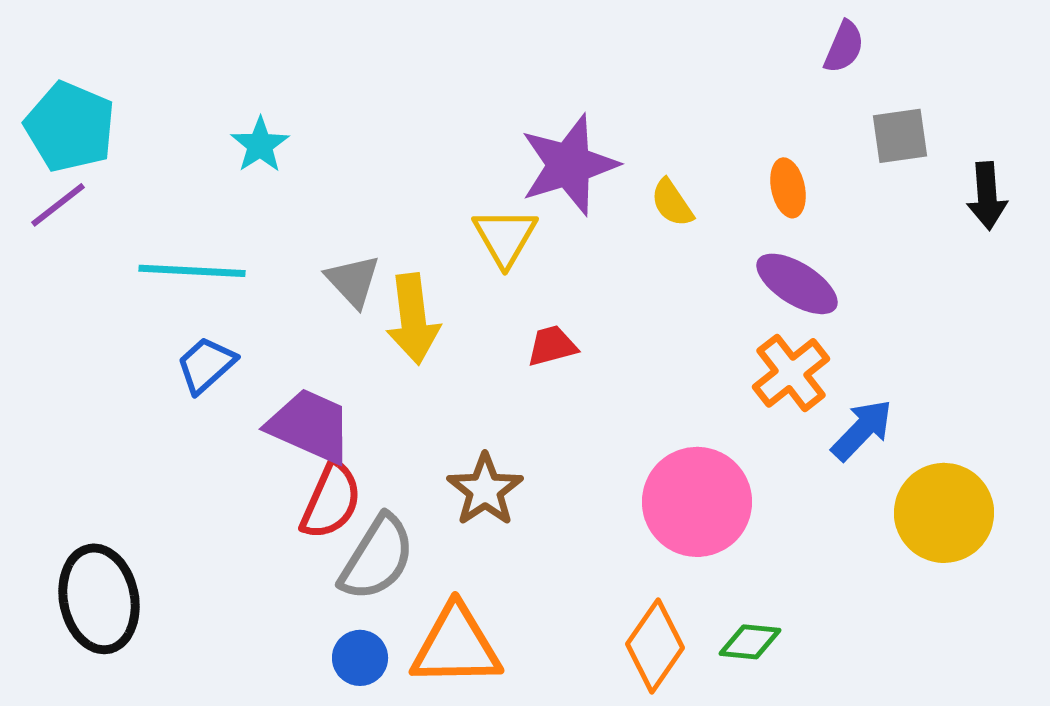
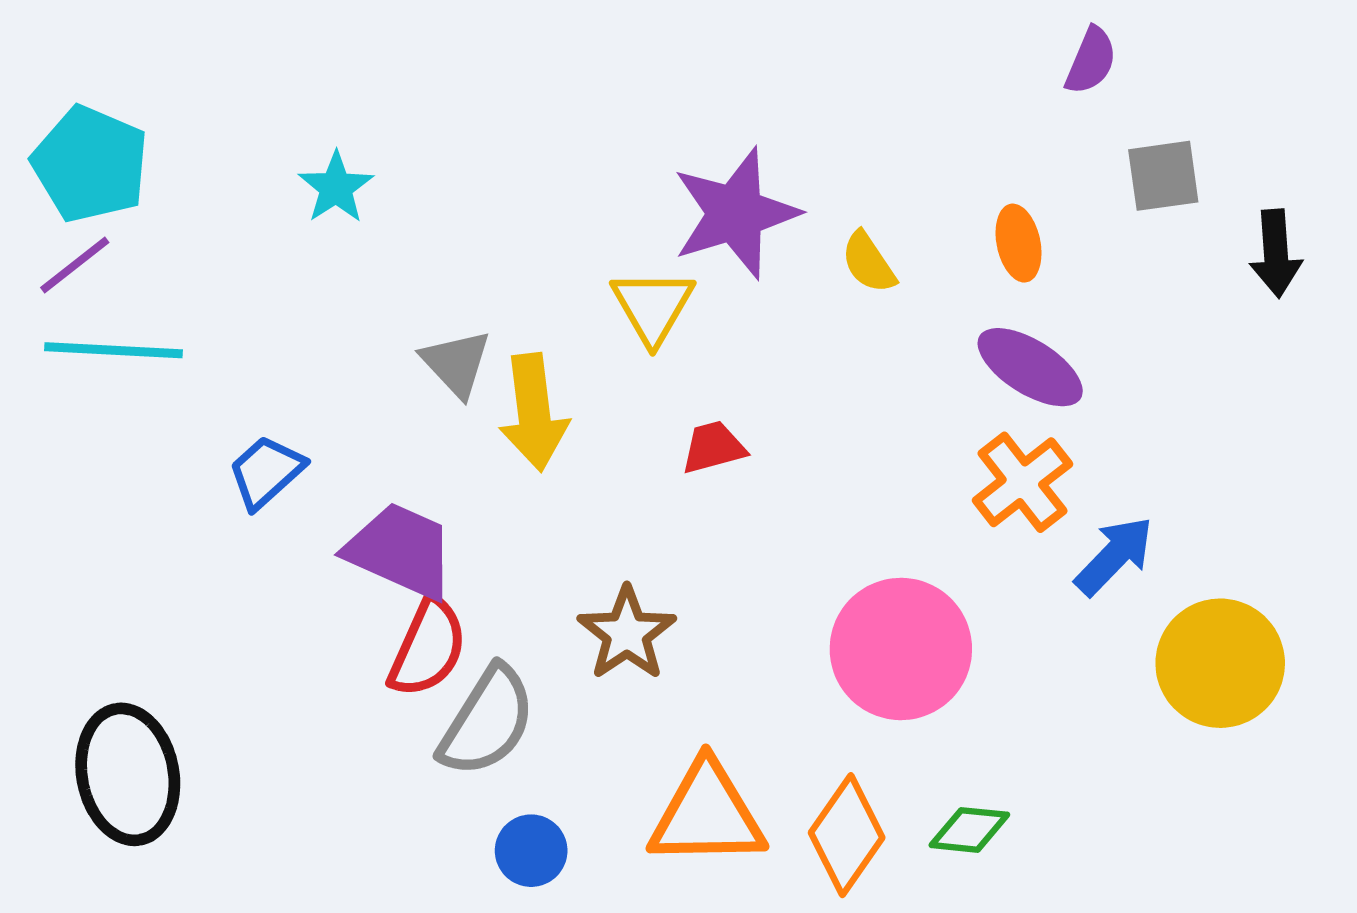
cyan line: (192, 271) -> (114, 350), moved
orange triangle: (456, 646) -> (707, 814), moved
blue circle: (360, 658) -> (531, 851), moved

